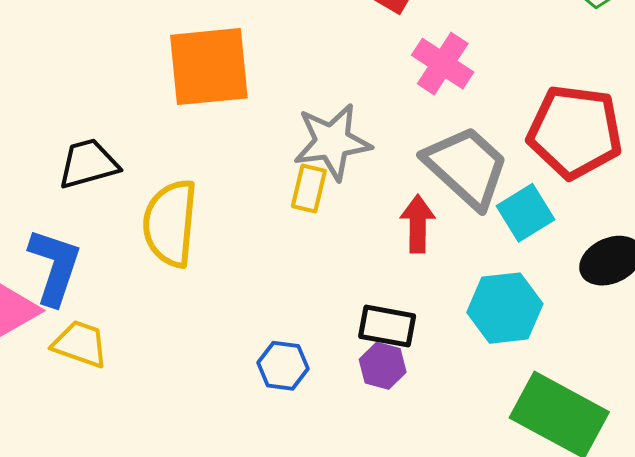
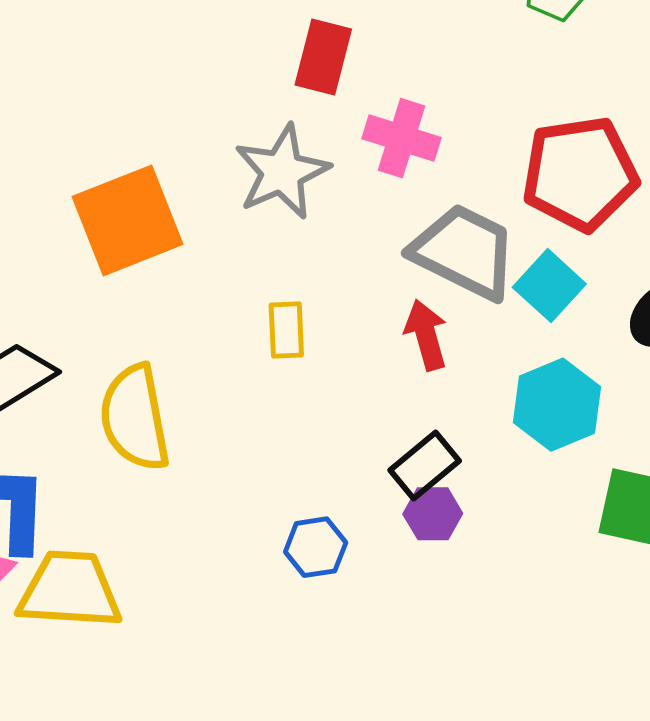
gray star: (332, 142) -> (282, 172), moved
black rectangle: (387, 326) -> (425, 465), turned -34
yellow trapezoid: (80, 344) -> (70, 590), size x1.5

